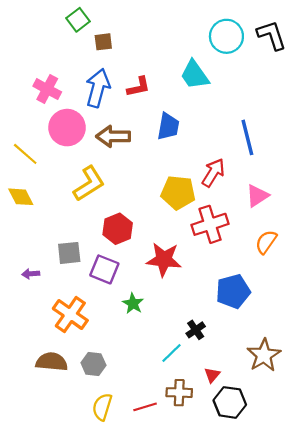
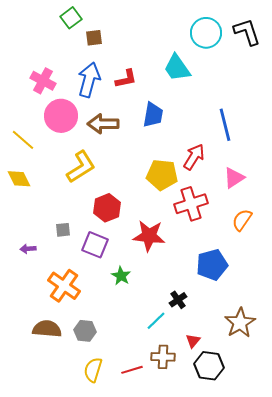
gray square: (69, 253) -> (63, 230), size x0.7

